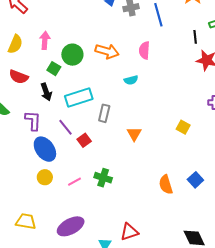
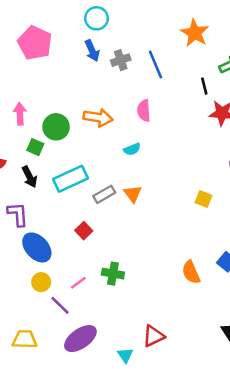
gray rectangle: (104, 113) -> (104, 194), turned 54
purple line: (65, 127) -> (60, 305), moved
orange triangle: (134, 134) -> (133, 194), moved

